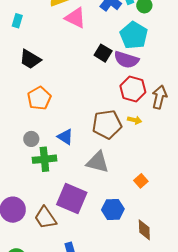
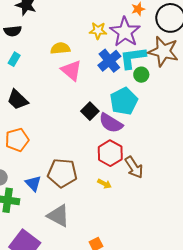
brown arrow: (159, 97) -> (134, 167), turned 120
brown pentagon: (107, 124) -> (62, 173), moved

